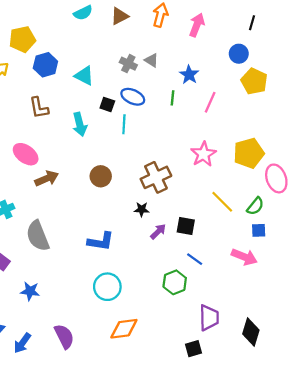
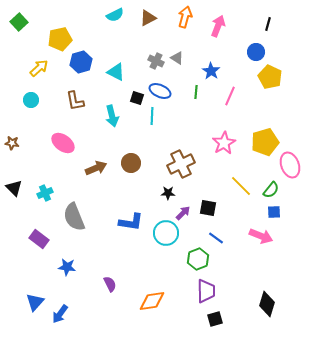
brown arrow: (47, 178) -> (96, 168), moved
cyan circle: (107, 287) -> (166, 233), moved
purple trapezoid: (209, 318) -> (206, 291), moved
purple semicircle: (64, 336) -> (110, 284), moved, size x0.7

